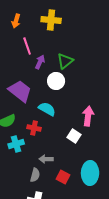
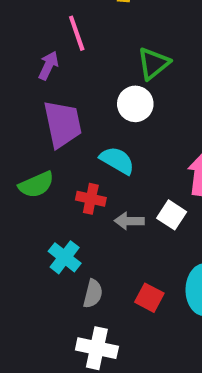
purple arrow: (40, 62) -> (48, 66), moved
purple trapezoid: (20, 91) -> (63, 124), turned 40
cyan cross: (16, 144) -> (65, 257), moved, turned -35
gray arrow: (46, 159) -> (129, 221), moved

